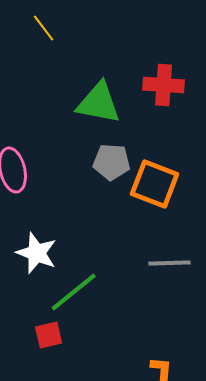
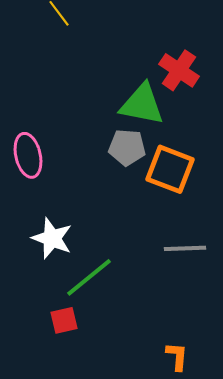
red cross: (164, 85) -> (179, 70), turned 30
green triangle: (99, 103) -> (142, 104), moved

